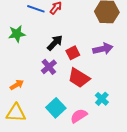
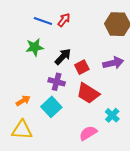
green star: (17, 34) -> (35, 47), moved
purple cross: (49, 67) -> (57, 82), turned -35
cyan square: (56, 108) -> (51, 107), moved

